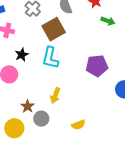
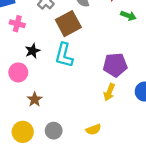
yellow arrow: (55, 96) -> (109, 92), moved
brown star: (28, 106) -> (35, 99), moved
gray circle: (41, 119) -> (54, 131), moved

